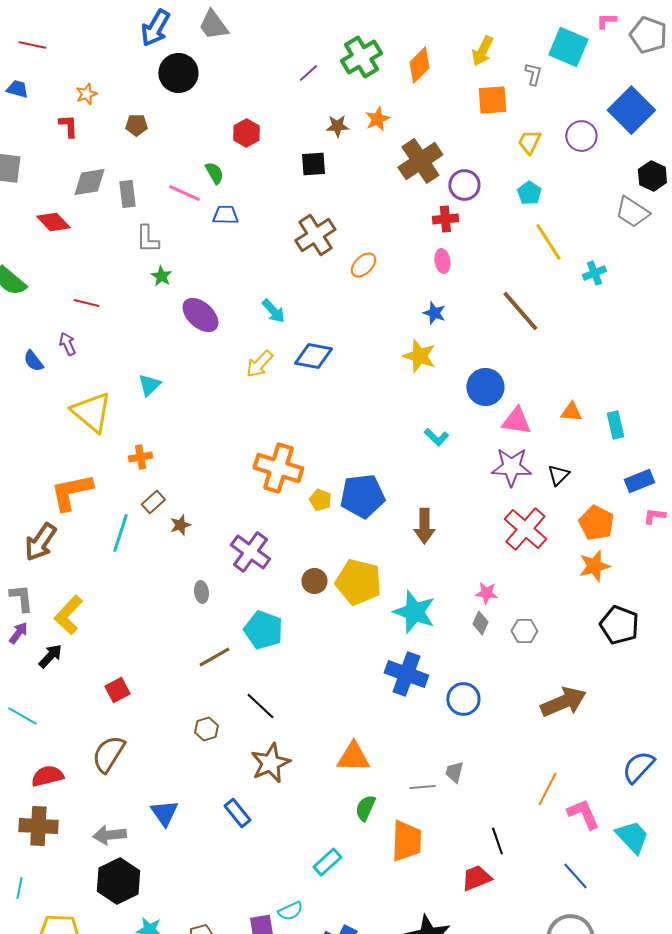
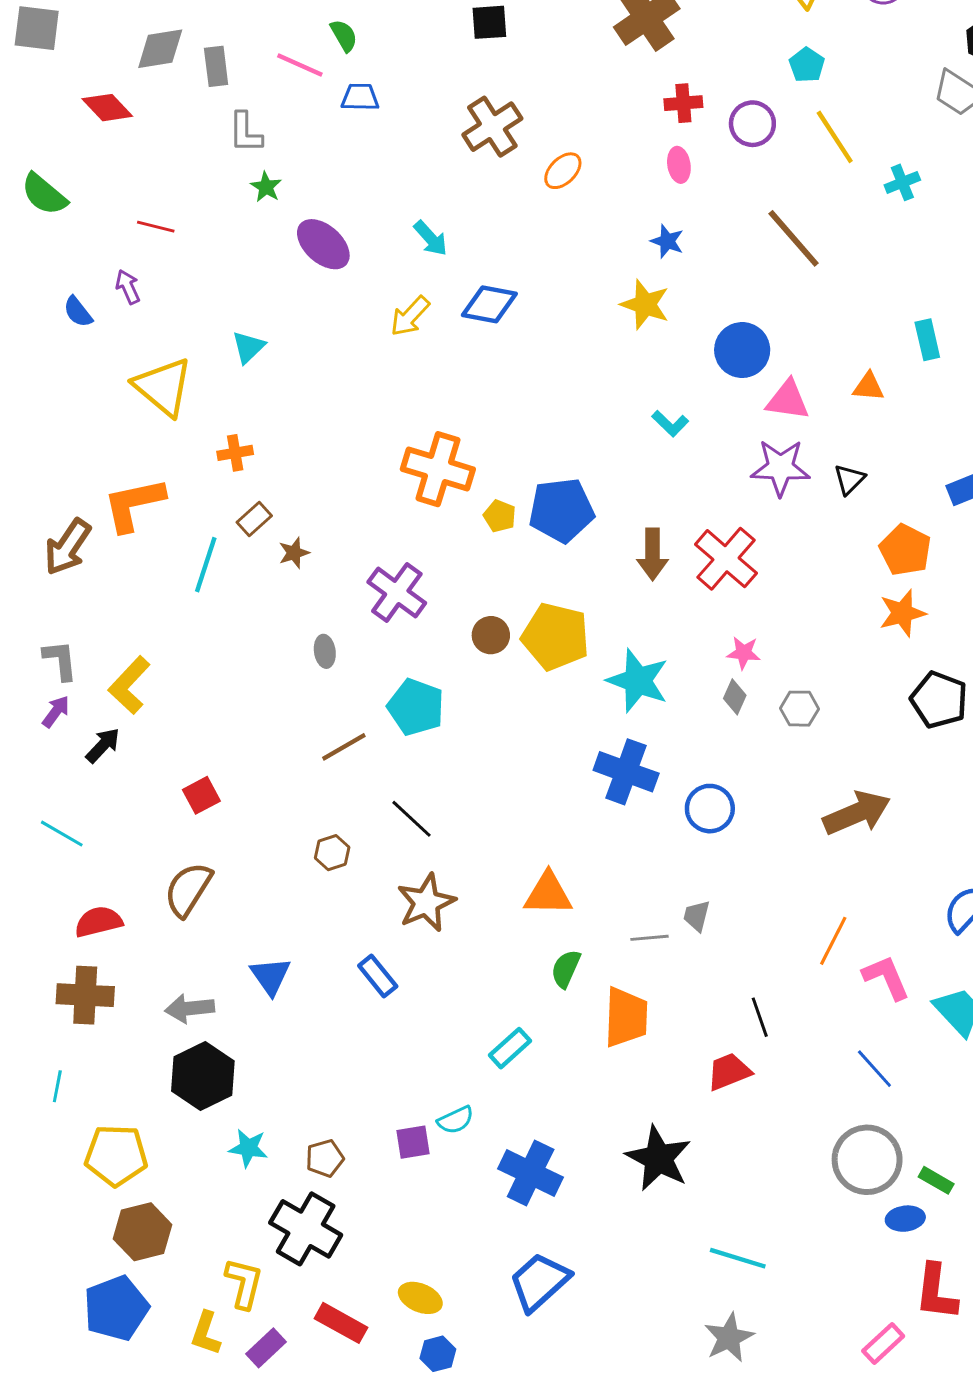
purple circle: (464, 185) -> (752, 124), moved
cyan rectangle: (615, 425) -> (927, 340), moved
red cross: (525, 529) -> (726, 559), moved
brown arrow: (40, 542) -> (68, 547), moved

